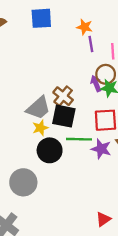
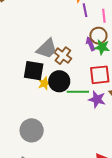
gray trapezoid: (38, 108) -> (47, 49), moved
black square: (64, 116) -> (34, 71), moved
black circle: (50, 150) -> (59, 81), moved

